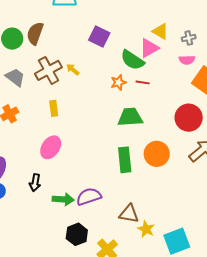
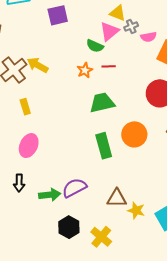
purple square: (99, 37) -> (58, 15), moved, turned -30
gray cross: (189, 38) -> (131, 26), moved
green semicircle: (132, 60) -> (95, 46), size x0.7
yellow arrow: (73, 70) -> (38, 65), size x1.5

